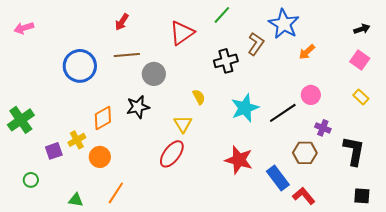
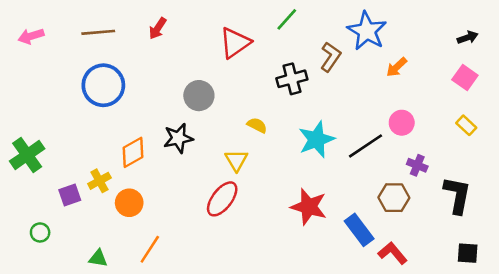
brown line: (127, 55) -> (98, 32), moved
yellow semicircle: (199, 97) -> (257, 125), turned -35

